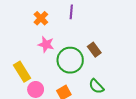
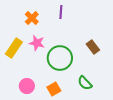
brown rectangle: (94, 50) -> (93, 47), moved
yellow rectangle: (22, 72) -> (14, 48), moved, turned 66

